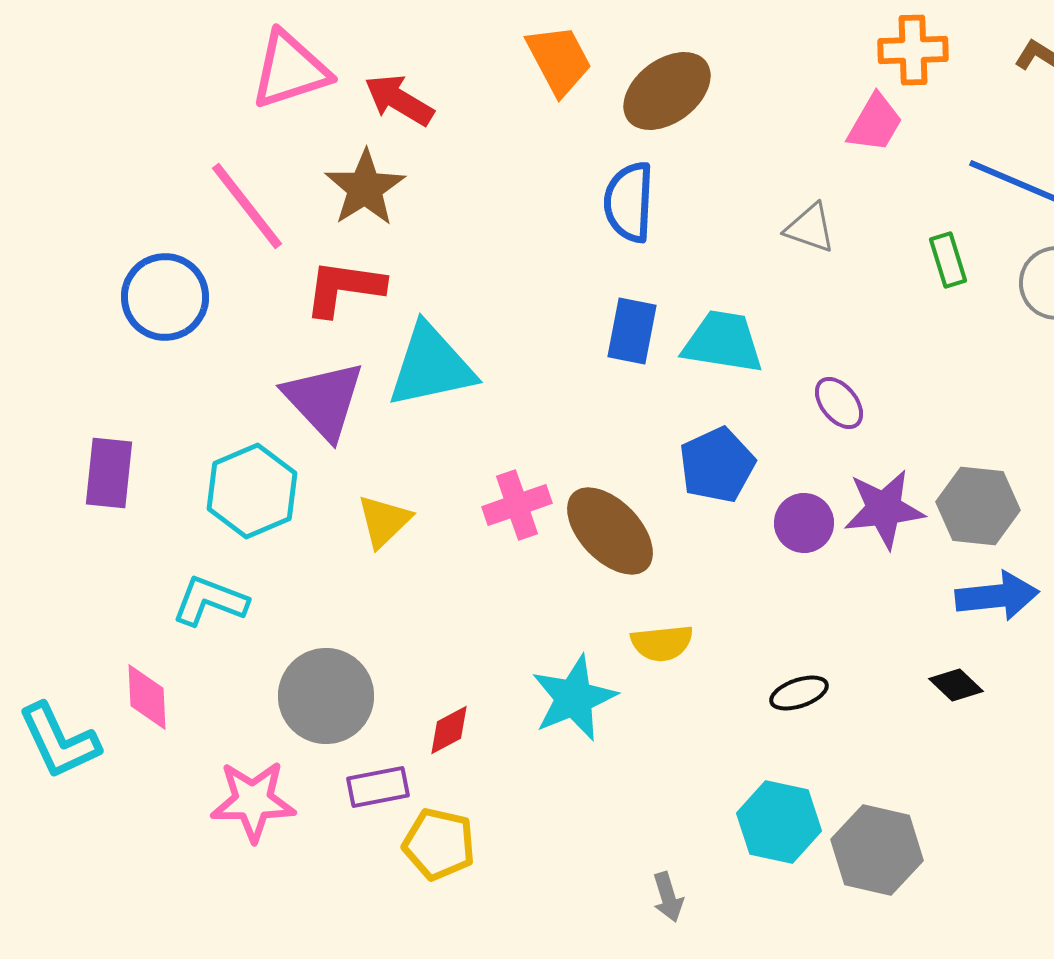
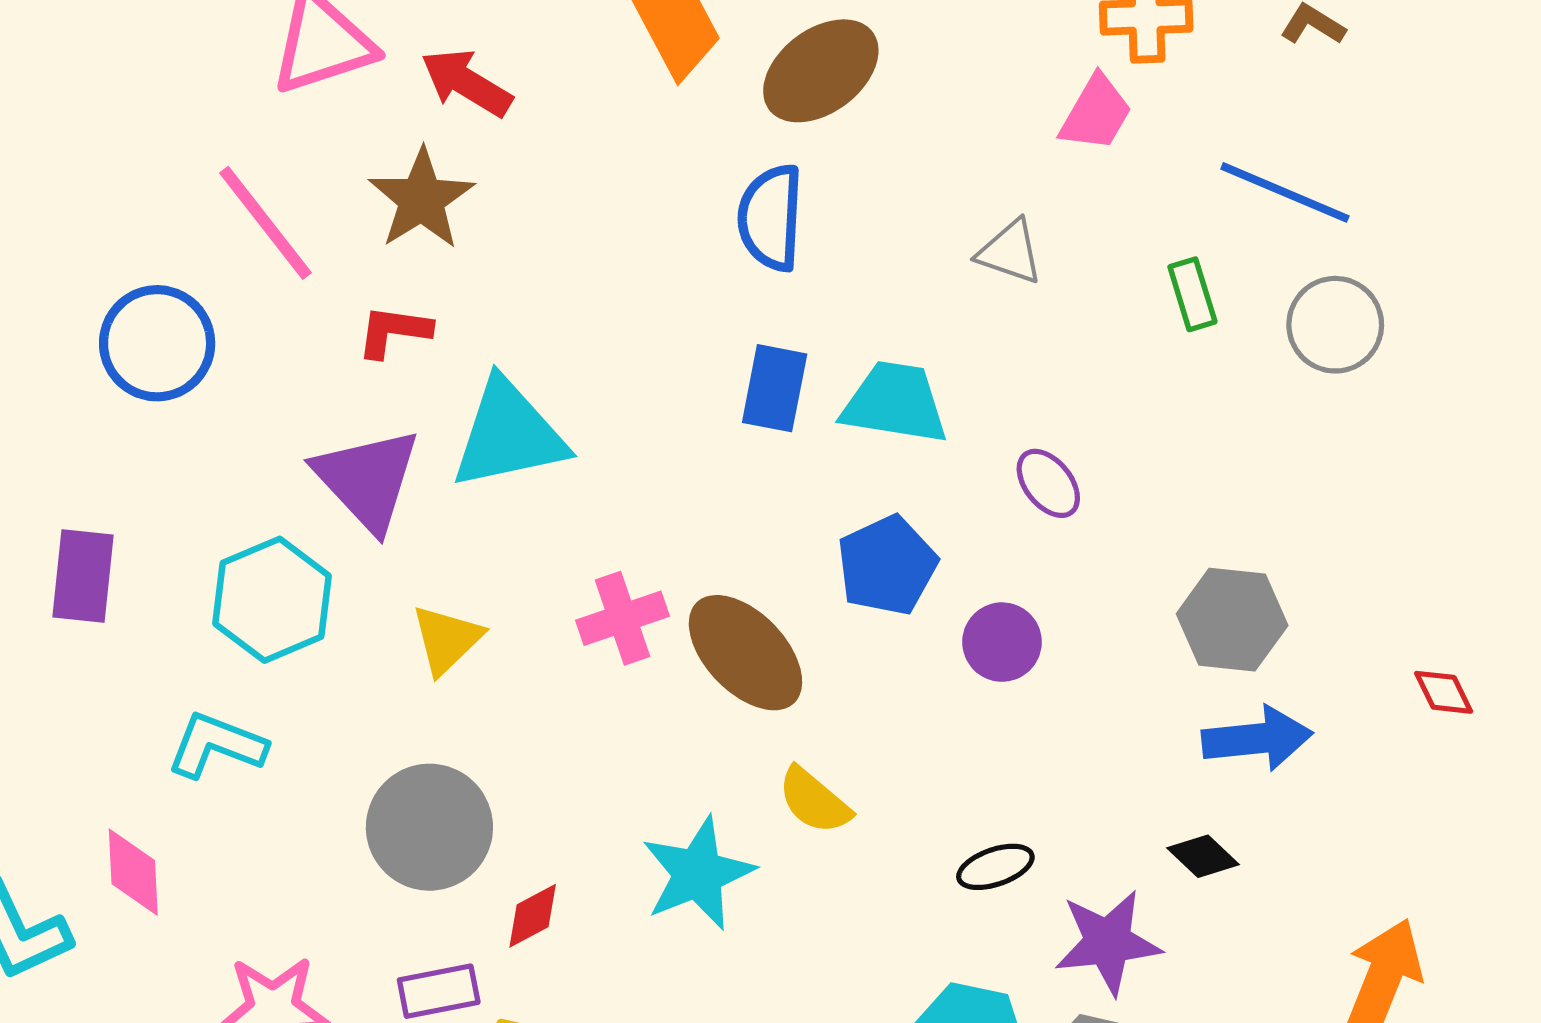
red L-shape: (344, 288) -> (394, 331), size x0.7
purple star: (884, 509) -> (1108, 942), moved
yellow semicircle: (662, 643) -> (814, 801), turned 46
gray circle: (326, 696) -> (429, 827), moved

